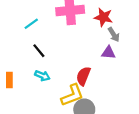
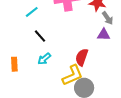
cyan arrow: (42, 76) -> (44, 59), turned 120

